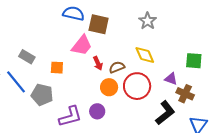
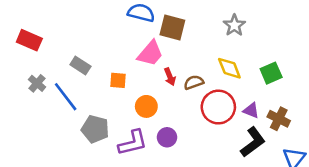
green square: (194, 61) -> (271, 73), moved, turned -30
purple triangle: (171, 79) -> (251, 110), moved
orange circle: (109, 87) -> (146, 106), moved
gray pentagon: (42, 95) -> (95, 129), moved

